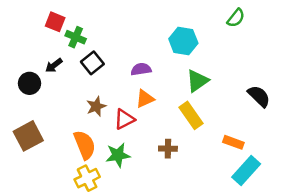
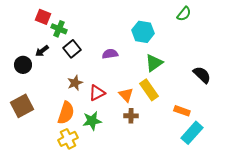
orange triangle: (145, 99) -> (126, 95), moved, turned -49
orange semicircle: (85, 145) -> (66, 113), turned 40

